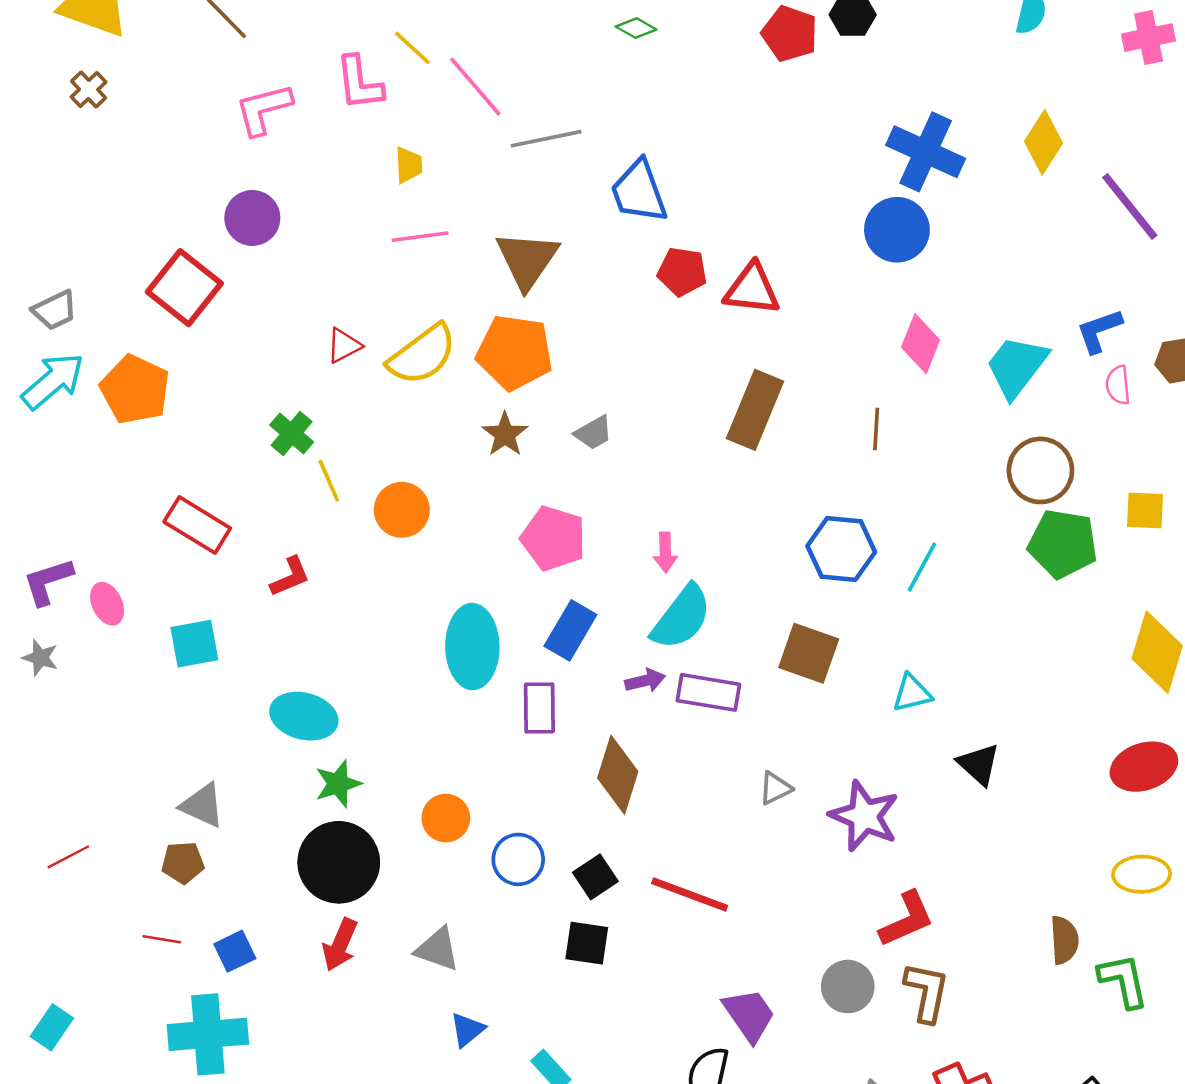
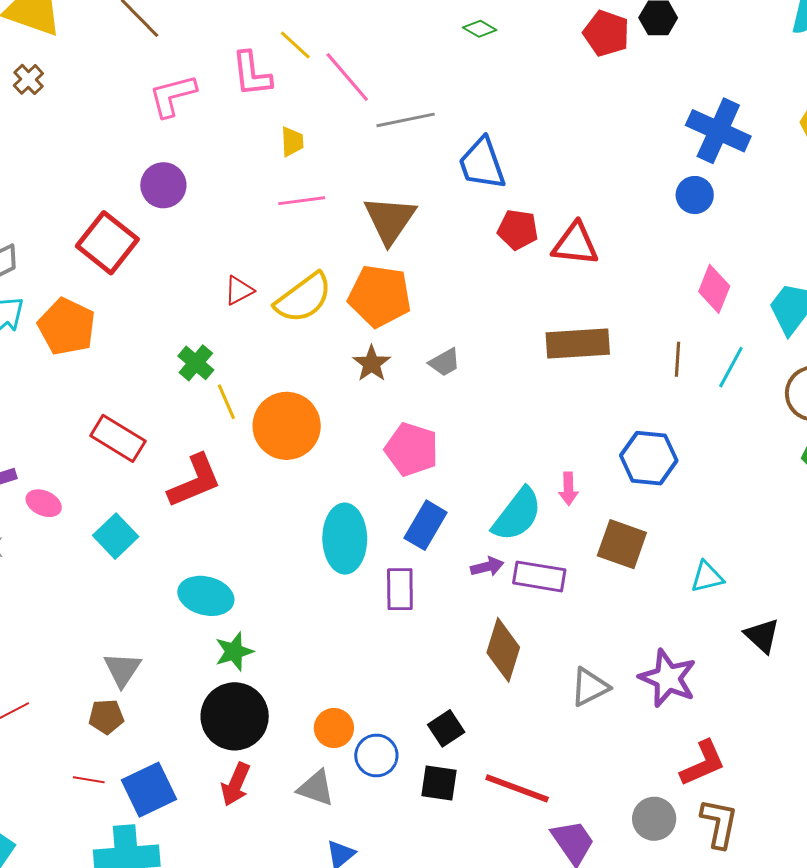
blue circle: (897, 230) -> (695, 195), size x0.7
brown rectangle: (755, 410) -> (578, 343), turned 64
orange circle: (402, 510) -> (287, 426), size x1.5
pink arrow: (665, 552) -> (568, 489), moved
cyan line: (922, 567) -> (731, 367), moved
red L-shape: (290, 577) -> (195, 481), size x1.6
pink ellipse: (107, 604) -> (44, 503), turned -40
cyan square: (194, 644) -> (116, 536), turned -33
brown diamond: (618, 775) -> (503, 650), moved
gray triangle: (775, 788) -> (590, 687), moved, size x1.4
gray triangle: (202, 805) -> (122, 669), turned 39
orange circle: (446, 818) -> (334, 728), moved
blue circle: (518, 859) -> (376, 756), moved
red line: (690, 895) -> (517, 788), moved
blue square: (235, 951) -> (149, 790), size x1.6

